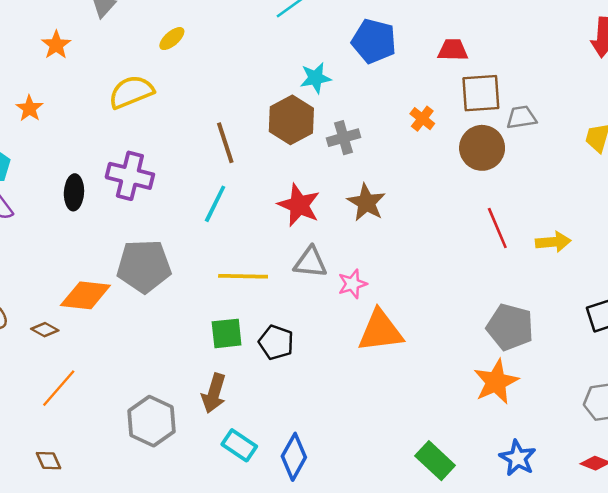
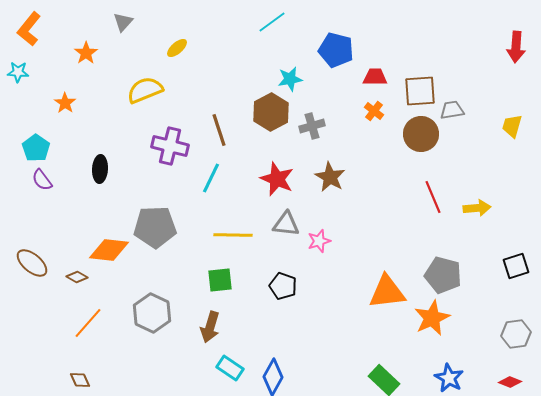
red trapezoid: (453, 50) -> (375, 77), moved
purple cross: (130, 176) -> (170, 146), moved
orange triangle: (380, 331) -> (387, 292), moved
black pentagon: (276, 342) -> (283, 286), moved
gray hexagon: (152, 421) -> (152, 313), moved

